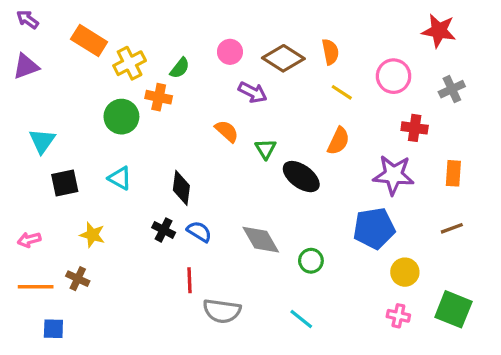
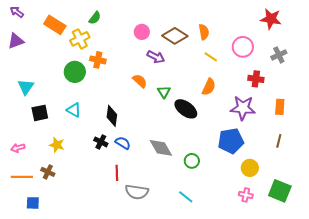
green semicircle: (180, 68) -> (95, 18), moved
brown line: (452, 228) -> (279, 141), turned -56

